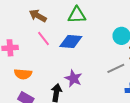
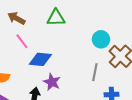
blue diamond: (71, 42) -> (40, 59), moved
gray line: (116, 68) -> (95, 72), turned -54

